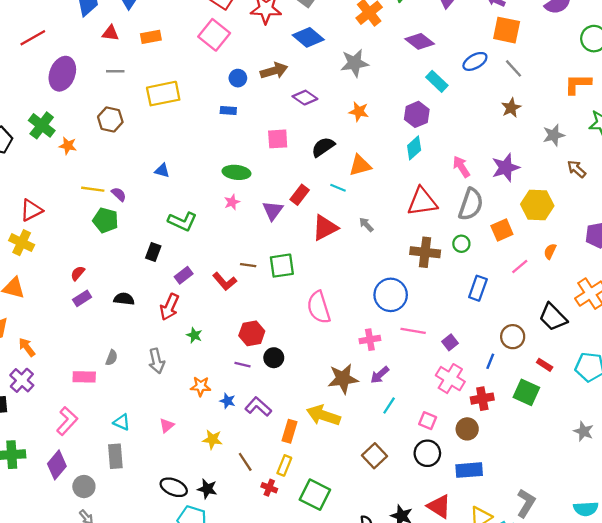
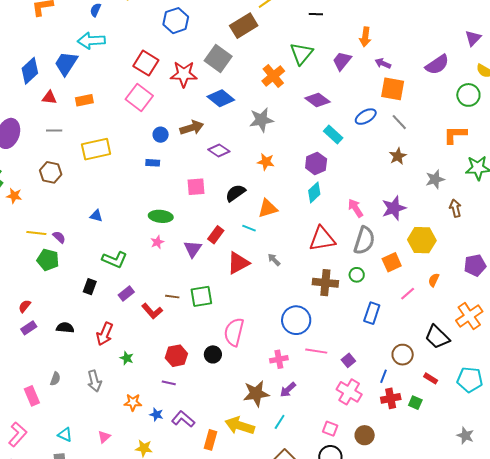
brown arrow: (577, 169) -> (455, 208), turned 36
purple rectangle: (184, 275) -> (126, 293), moved
pink semicircle: (319, 307) -> (234, 332), turned 32
black circle: (274, 358) -> (213, 354), moved
pink rectangle: (84, 377) -> (32, 396), turned 66
green square: (526, 392) -> (415, 403), size x0.6
red cross: (482, 399) -> (391, 398), moved
cyan line: (389, 405) -> (280, 422), moved

